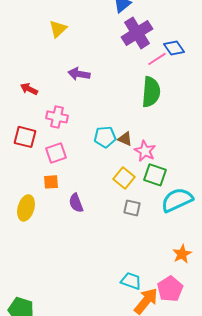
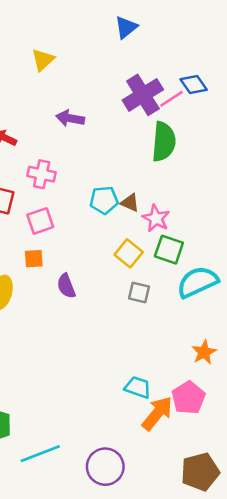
purple cross: (137, 33) -> (143, 95), moved

